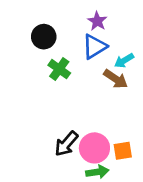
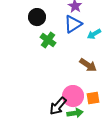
brown arrow: (116, 79) -> (88, 65), moved
black arrow: (66, 144) -> (58, 106), moved

